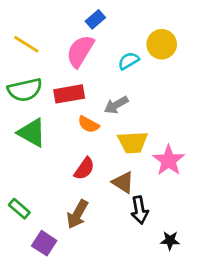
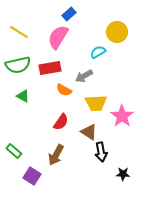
cyan semicircle: (129, 61) -> (98, 52), moved
green triangle: (32, 133) -> (23, 96), size x0.6

